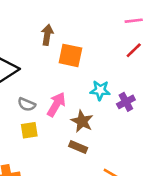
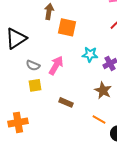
brown star: (82, 121) -> (103, 90), moved
brown rectangle: (78, 147) -> (66, 102), moved

